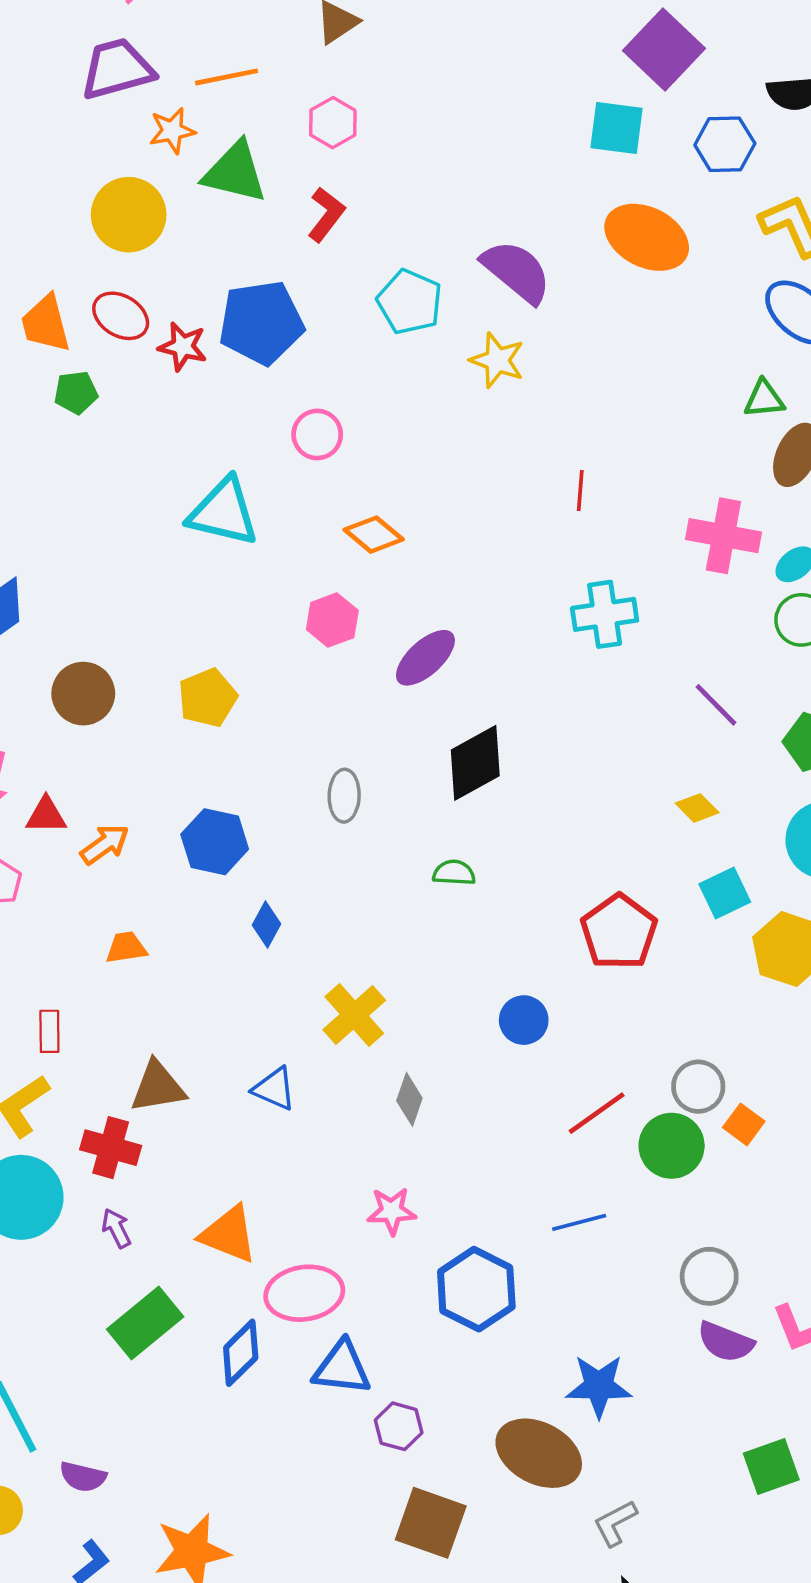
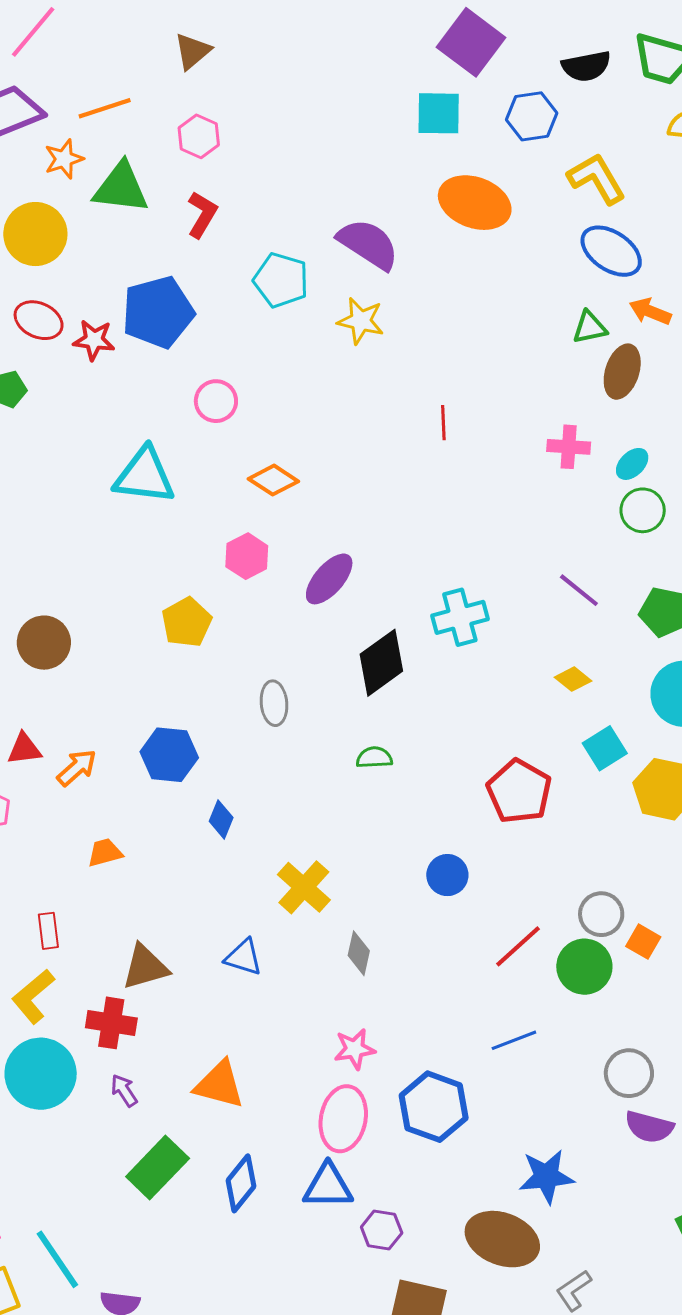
pink cross: (723, 536) -> (569, 447), size x0.7
cyan cross: (605, 614) -> (460, 617), moved
yellow pentagon: (208, 698) -> (187, 622), moved
pink ellipse: (304, 1293) -> (343, 1119), moved, turned -64

